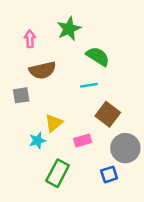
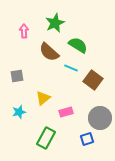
brown semicircle: (42, 70) -> (49, 52), moved, turned 55
cyan line: (89, 85) -> (71, 68), turned 32
brown square: (108, 114) -> (93, 80), moved
cyan star: (37, 141) -> (19, 112), moved

